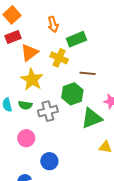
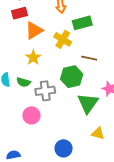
yellow star: (32, 79) -> (33, 57), size x0.7
green triangle: (92, 118) -> (88, 103), turned -40
pink circle: (26, 138) -> (31, 115), moved
blue circle: (49, 161) -> (64, 148), moved

